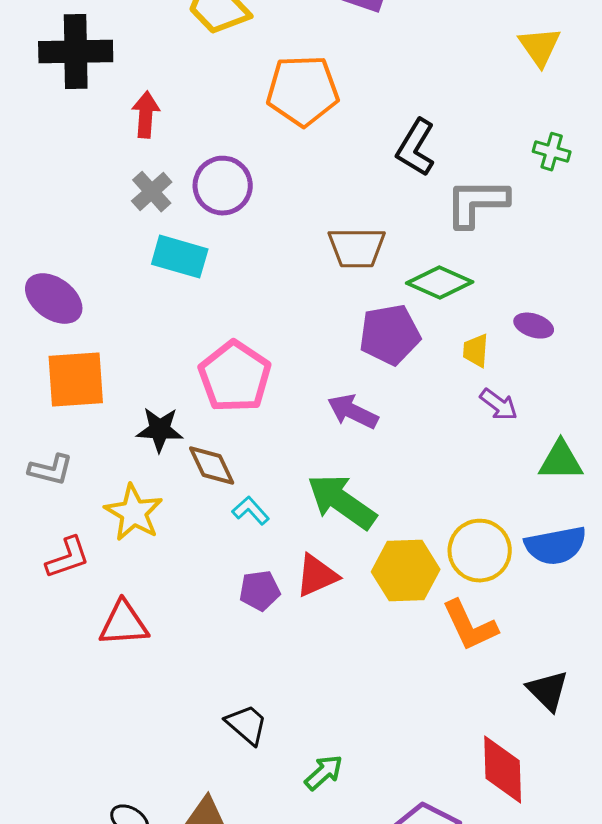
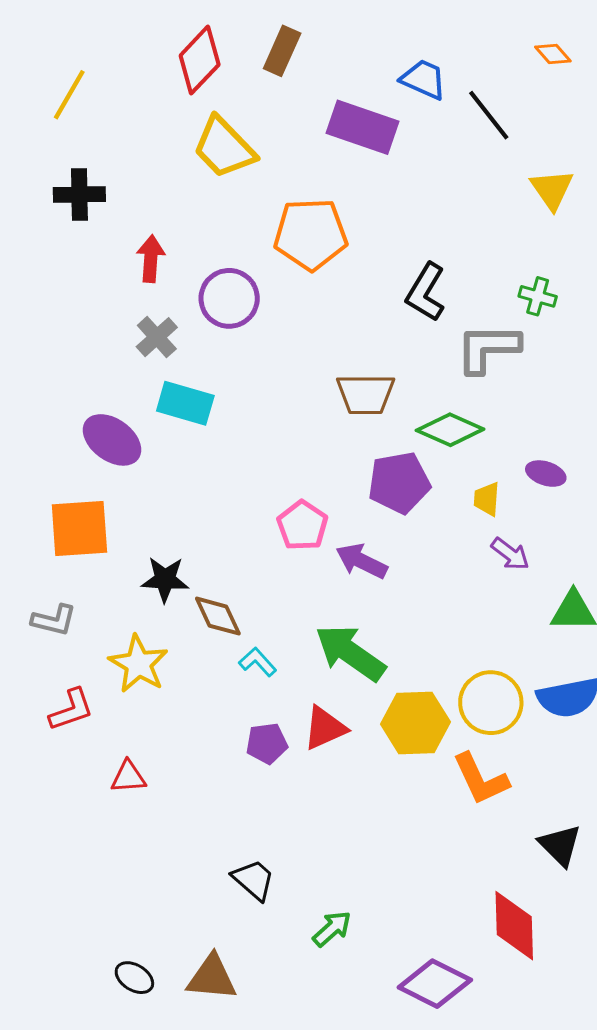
black cross: (76, 52) -> (79, 195), size x0.7
green cross: (552, 152) -> (538, 296), moved
purple circle: (223, 186) -> (229, 298), moved
purple ellipse: (54, 299) -> (112, 440), moved
pink pentagon: (235, 377) -> (302, 525), moved, size x0.7
red triangle: (124, 624) -> (128, 777), size x0.7

